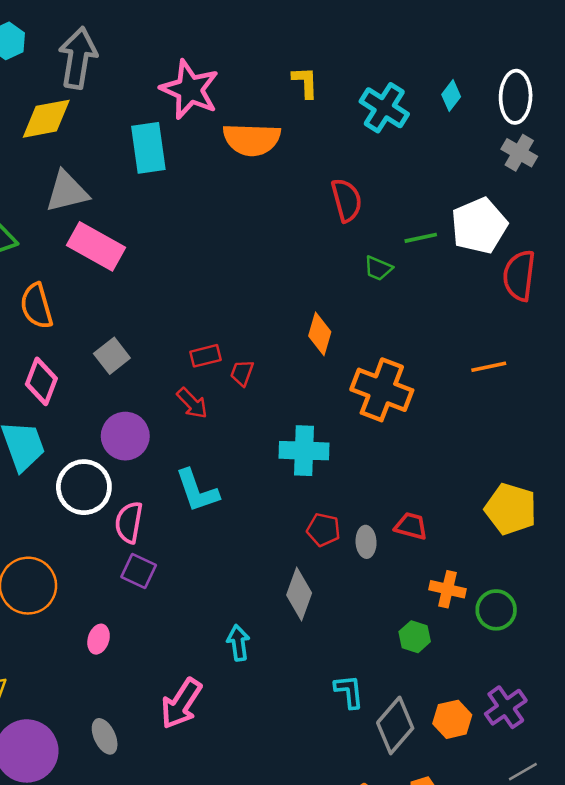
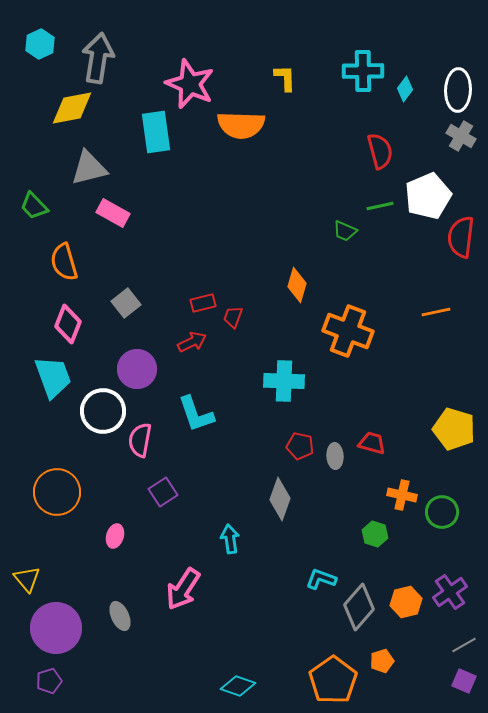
cyan cross: (384, 108) -> (363, 71), moved, turned -33
red semicircle: (347, 200) -> (380, 151), moved
pink rectangle: (96, 246) -> (113, 213), size x0.7
red arrow: (192, 403) -> (192, 342), turned -72
purple square: (139, 571) -> (163, 492), moved, turned 32
cyan L-shape: (349, 691) -> (321, 579), turned -64

